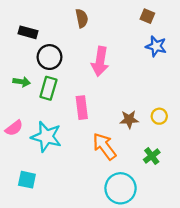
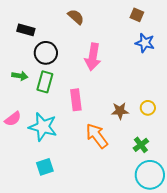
brown semicircle: (82, 18) -> (76, 17), turned -36
cyan square: (27, 180) -> (45, 167), moved, turned -30
cyan circle: (121, 188) -> (150, 175), moved

